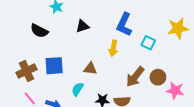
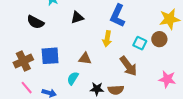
cyan square: (148, 43) -> (140, 43), moved
brown arrow: (135, 77) -> (128, 66), turned -75
brown circle: (158, 77) -> (159, 39), moved

